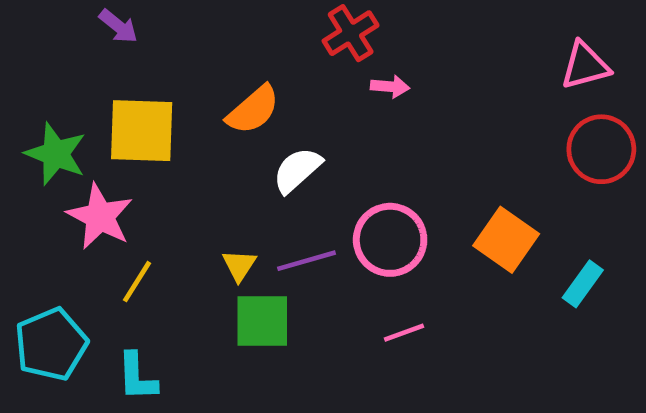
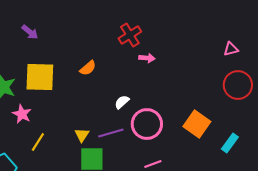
pink triangle: (585, 66) -> (231, 49), size x0.7
orange semicircle: (253, 110) -> (88, 68), size x0.7
white semicircle: (297, 170) -> (122, 102), moved, size x0.7
pink star: (100, 217) -> (22, 114), size x0.7

